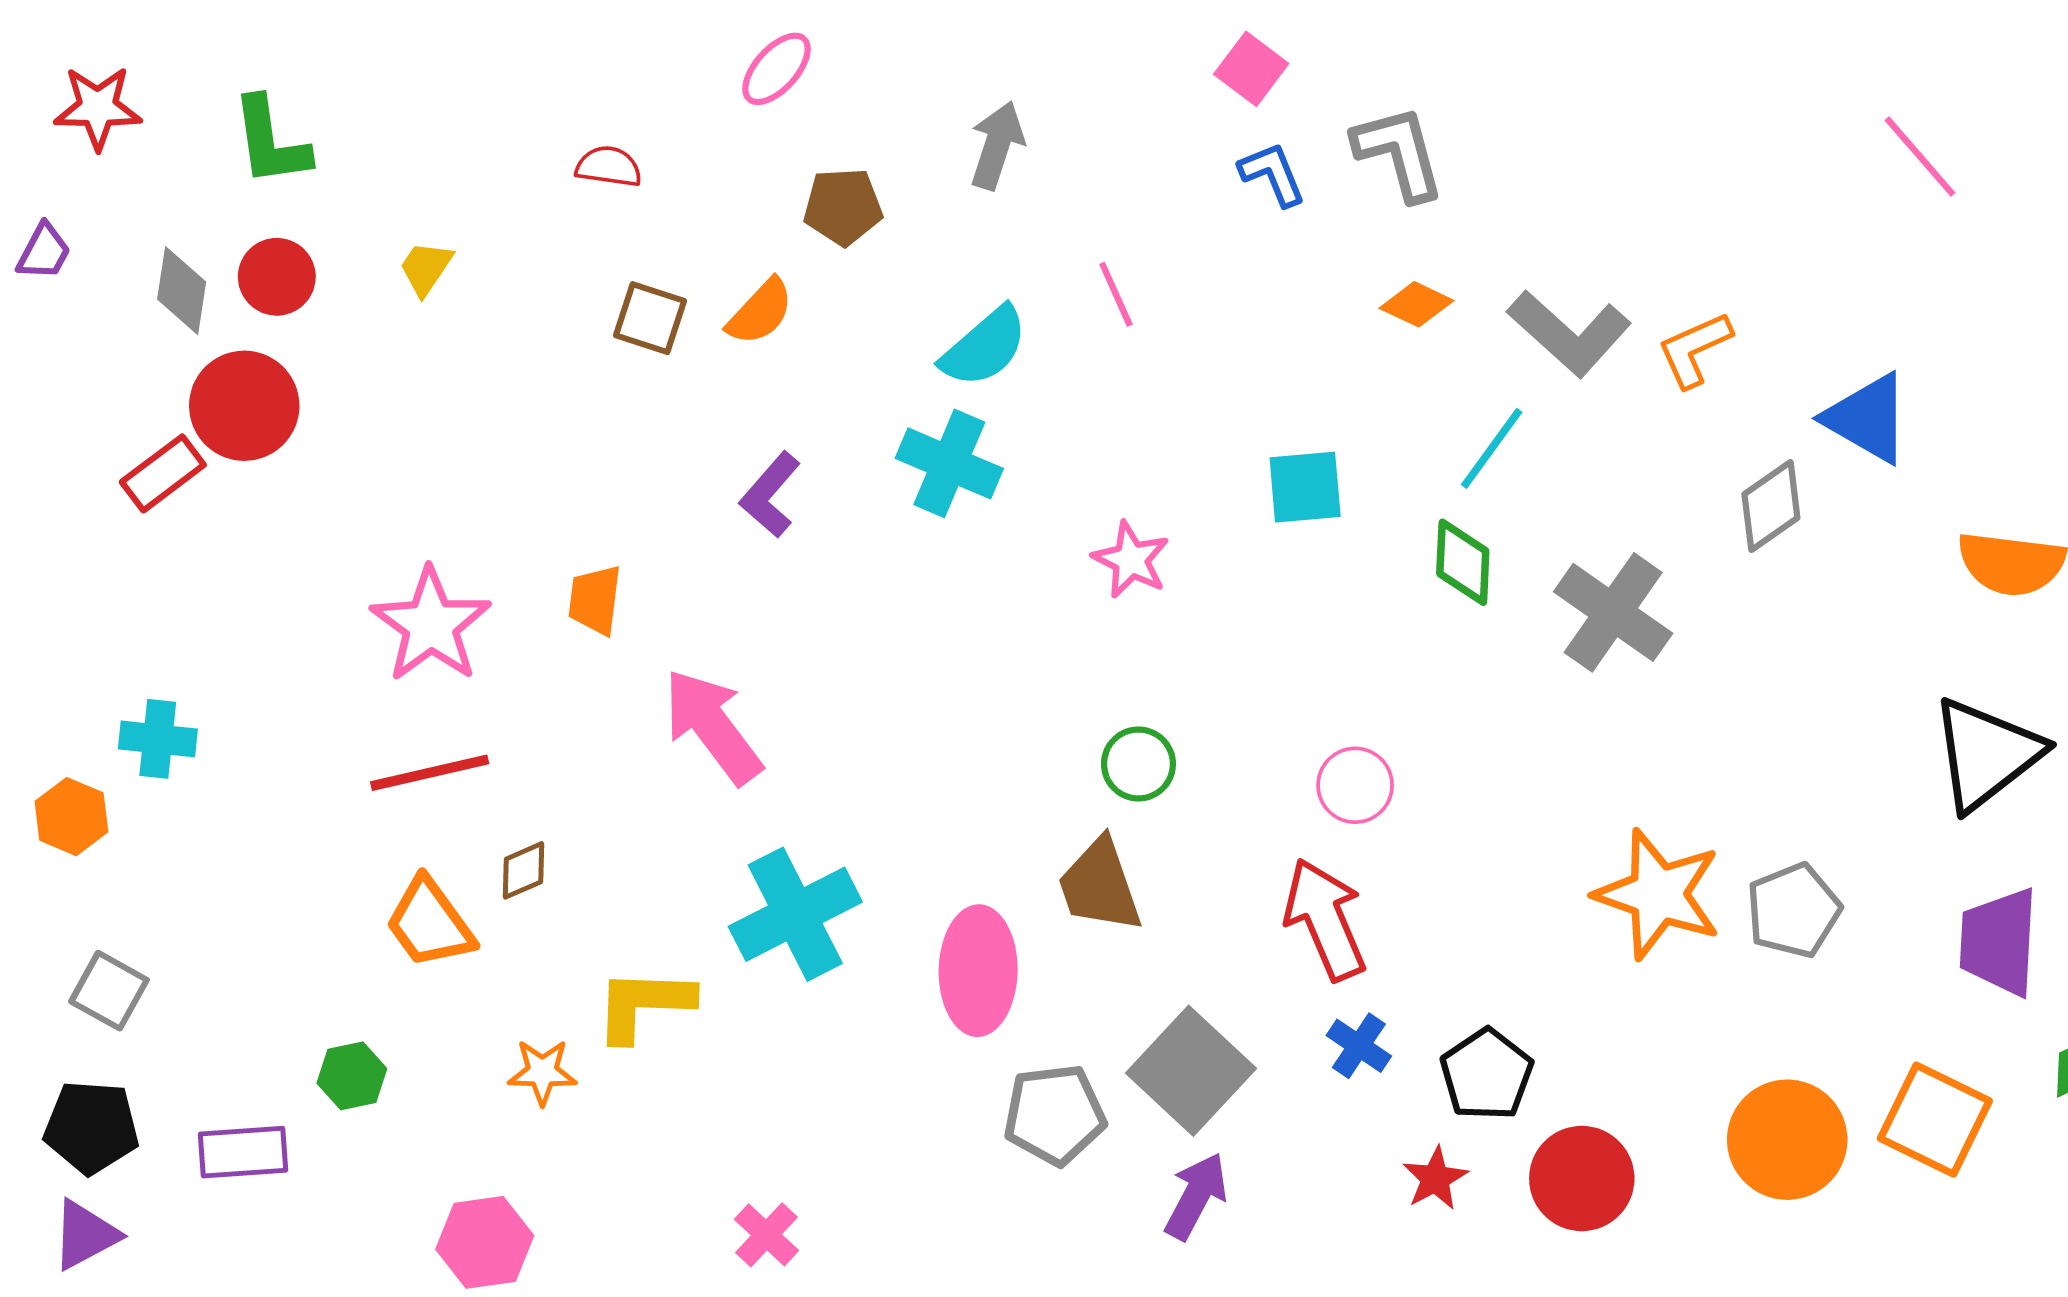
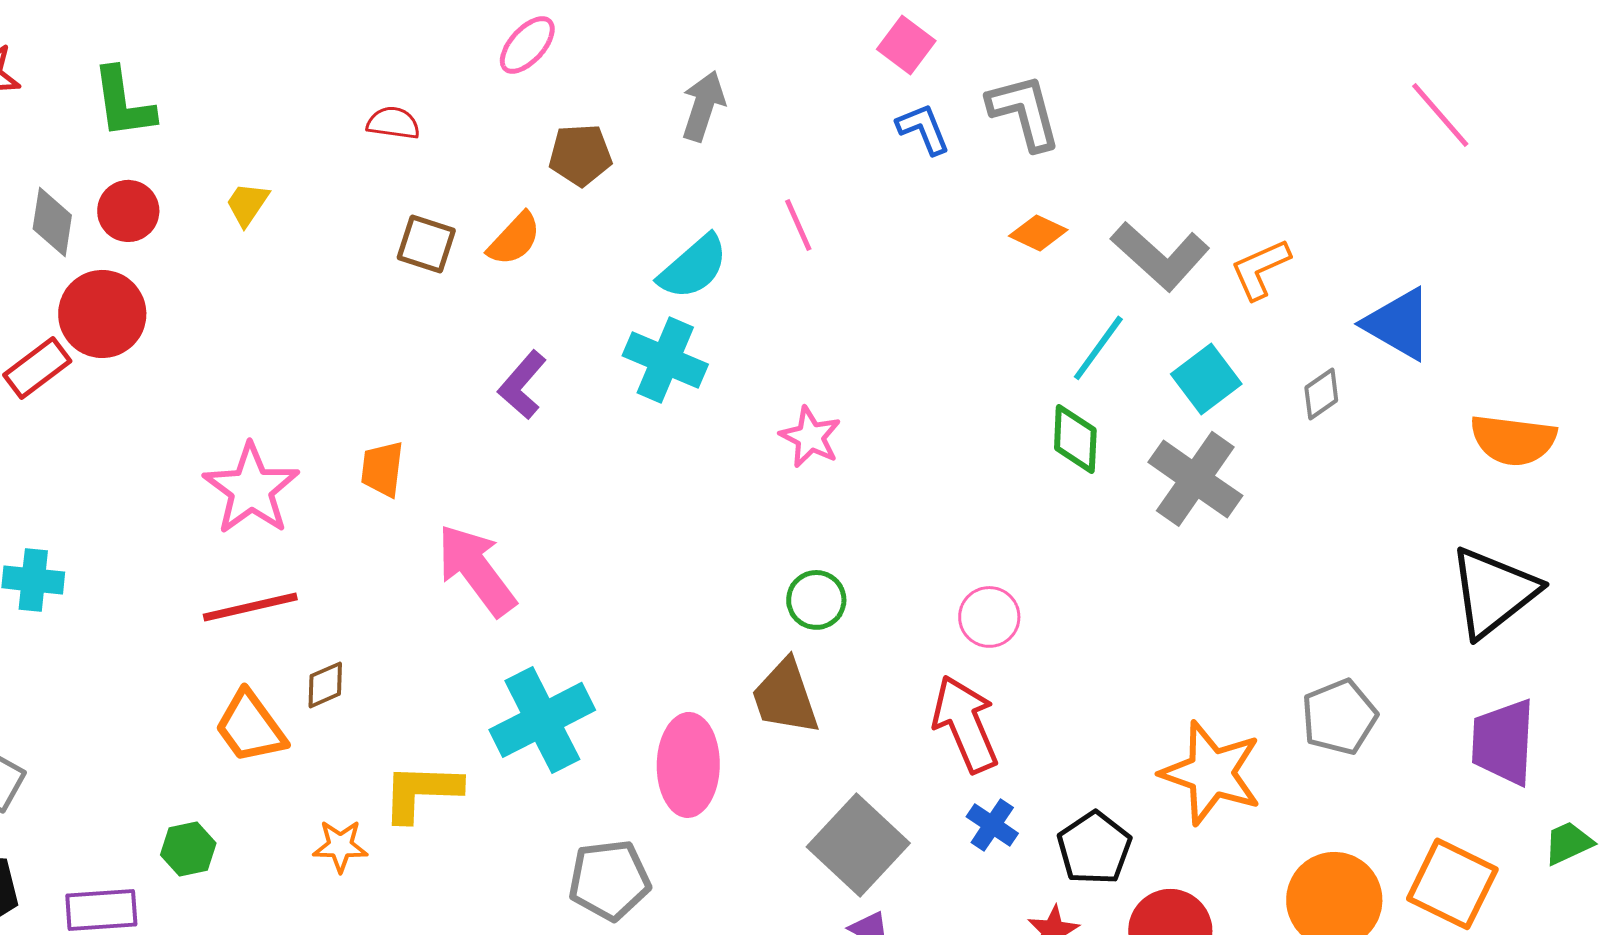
cyan square: (1305, 487) -> (1206, 379), moved, turned -32
gray diamond: (1771, 506) -> (1321, 394), size x0.7
orange star: (1658, 894) -> (1211, 773), moved
gray pentagon: (1055, 1115) -> (609, 880), moved

